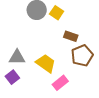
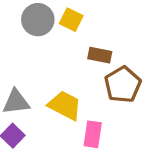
pink rectangle: (60, 83) -> (93, 134), turned -35

